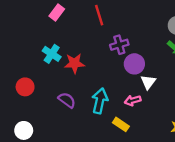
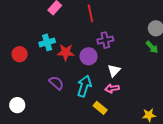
cyan cross: (52, 54) -> (47, 42), turned 35
purple circle: (134, 64) -> (89, 56), moved
white triangle: (148, 82) -> (114, 70), moved
red circle: (25, 87) -> (20, 54), moved

